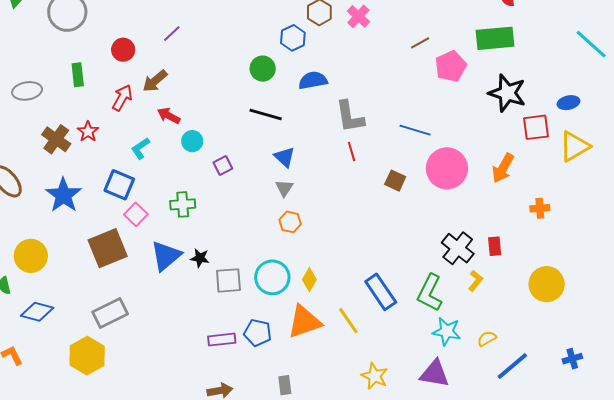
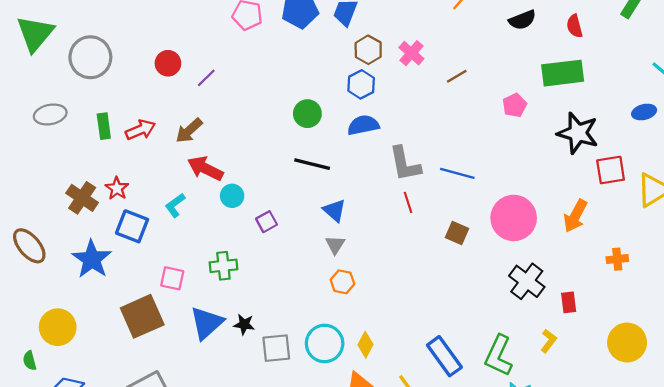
blue hexagon: (293, 38) -> (361, 84), moved
brown line: (420, 43) -> (457, 76), moved
red circle: (123, 50) -> (168, 63), moved
pink pentagon: (451, 66) -> (515, 105), size x0.7
gray ellipse: (27, 91) -> (50, 114), moved
red arrow: (122, 98) -> (140, 130), moved, turned 40
blue ellipse: (568, 103) -> (644, 112), moved
red arrow: (169, 116) -> (205, 168), size x1.4
blue line: (415, 130) -> (457, 173), moved
blue square: (119, 185) -> (132, 226), moved
pink square: (136, 214) -> (172, 278), turned -30
black cross: (458, 248) -> (527, 281), moved

